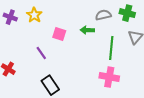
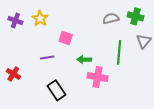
green arrow: (87, 30) -> (84, 60), moved
purple line: (41, 53) -> (47, 57), turned -64
pink cross: (109, 77) -> (98, 77), moved

